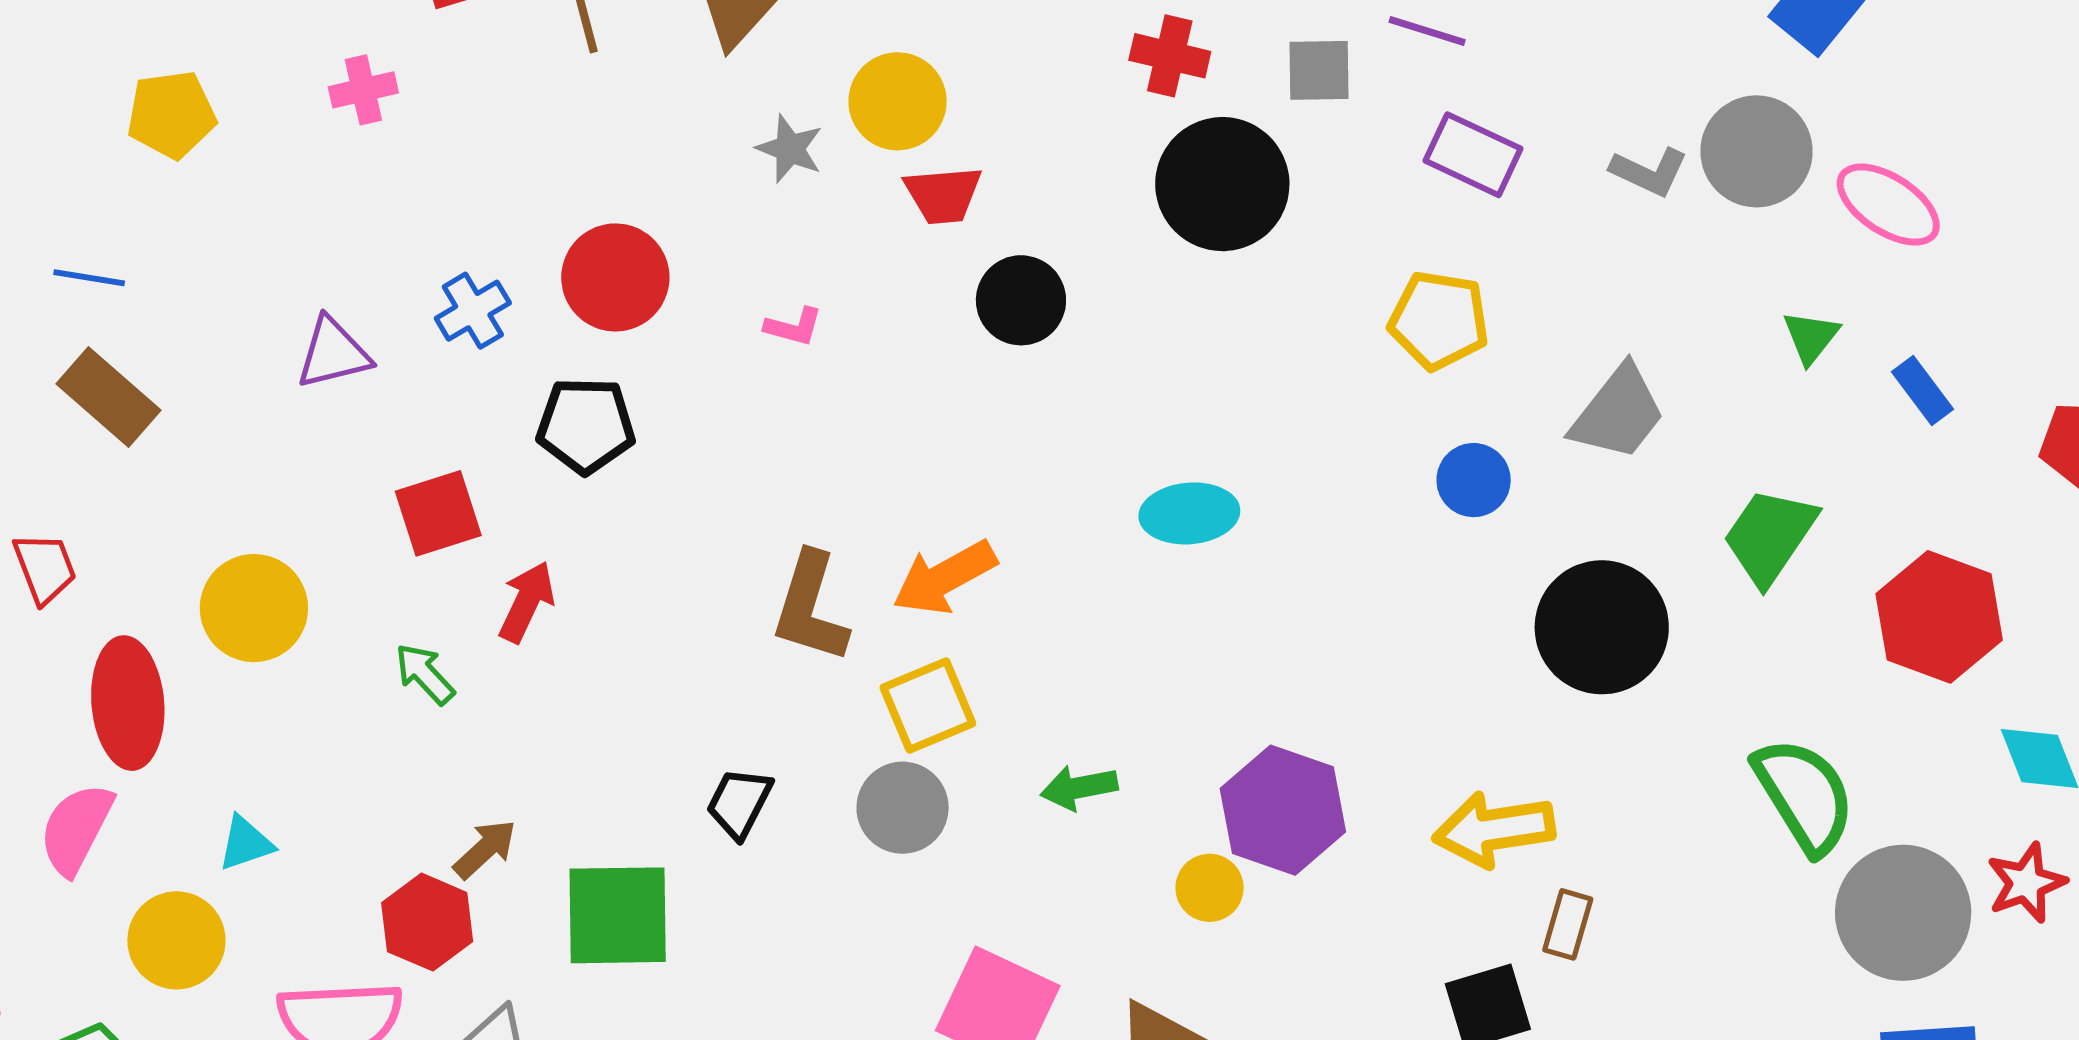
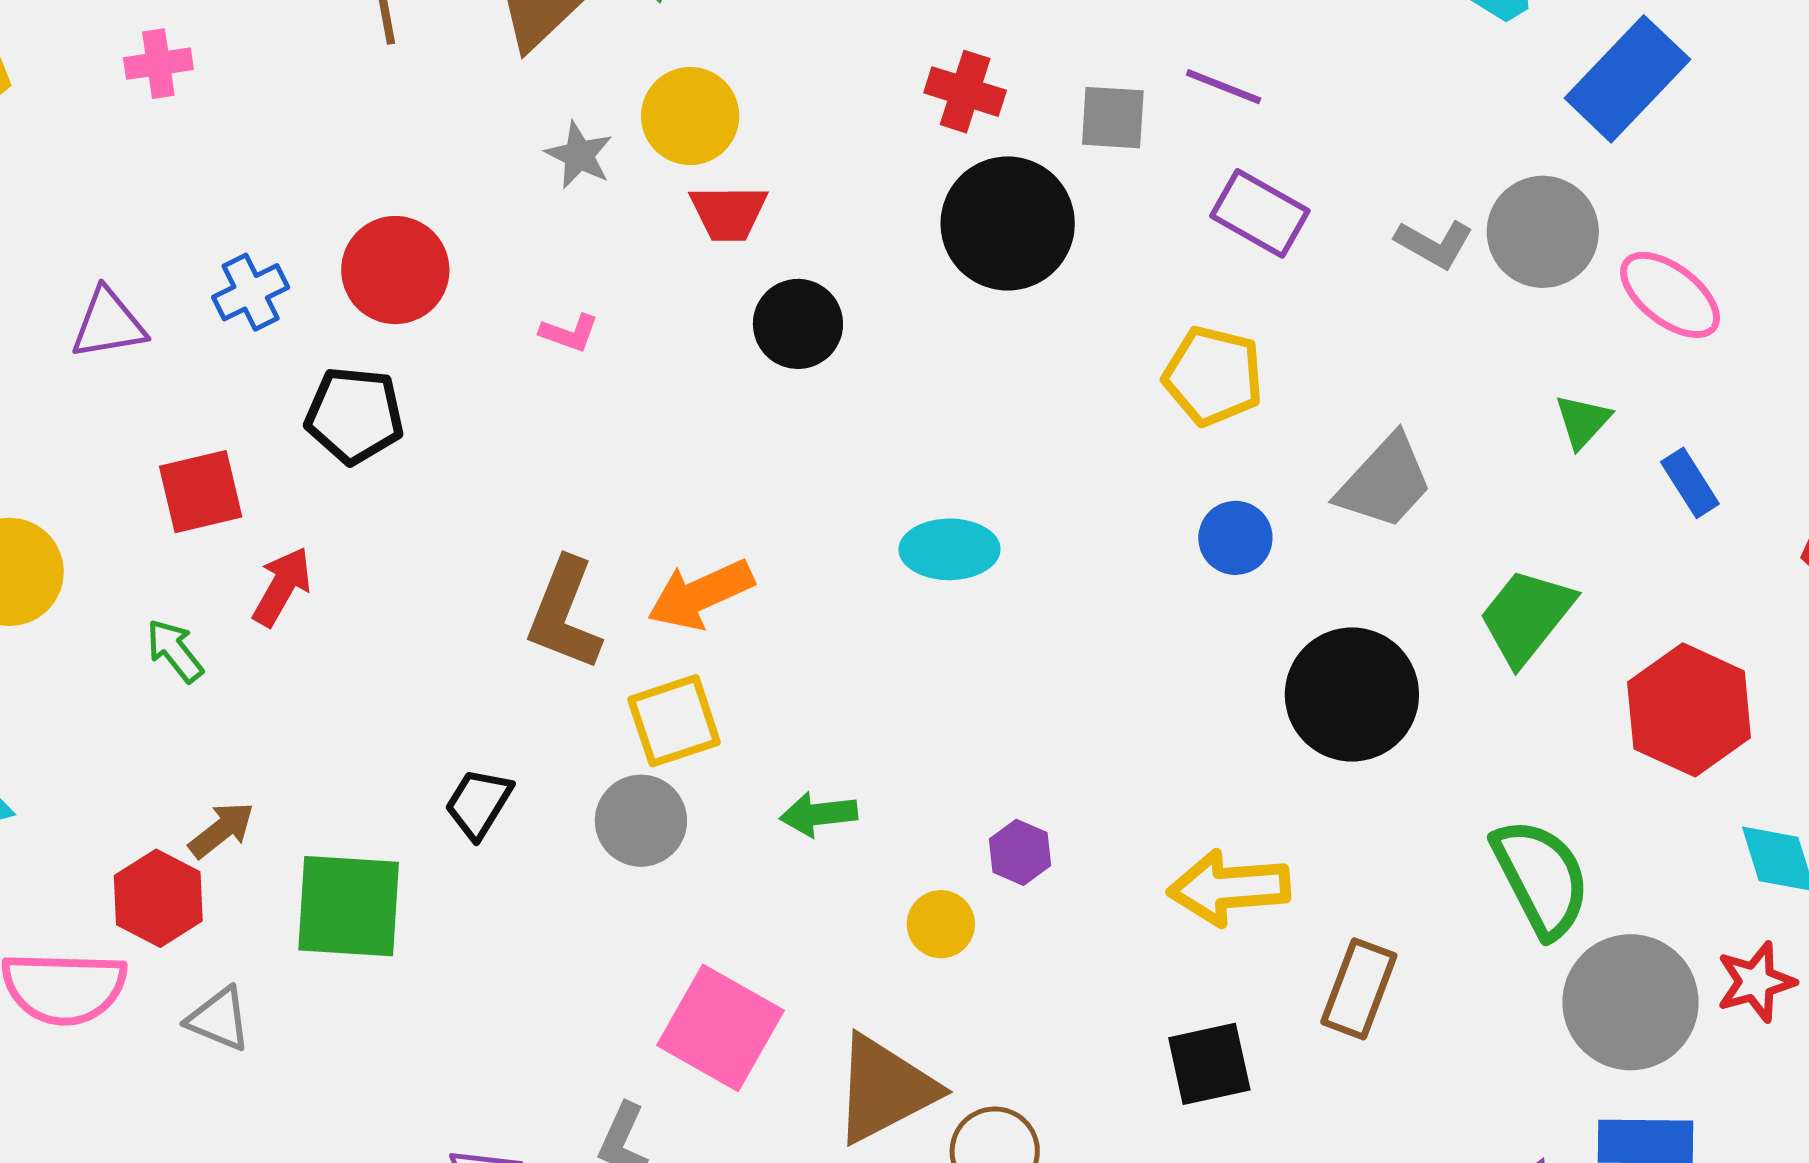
purple hexagon: (1283, 810) -> (1020, 852), size x0.5
brown rectangle: (1568, 924) -> (1359, 989), moved, size x1.4

